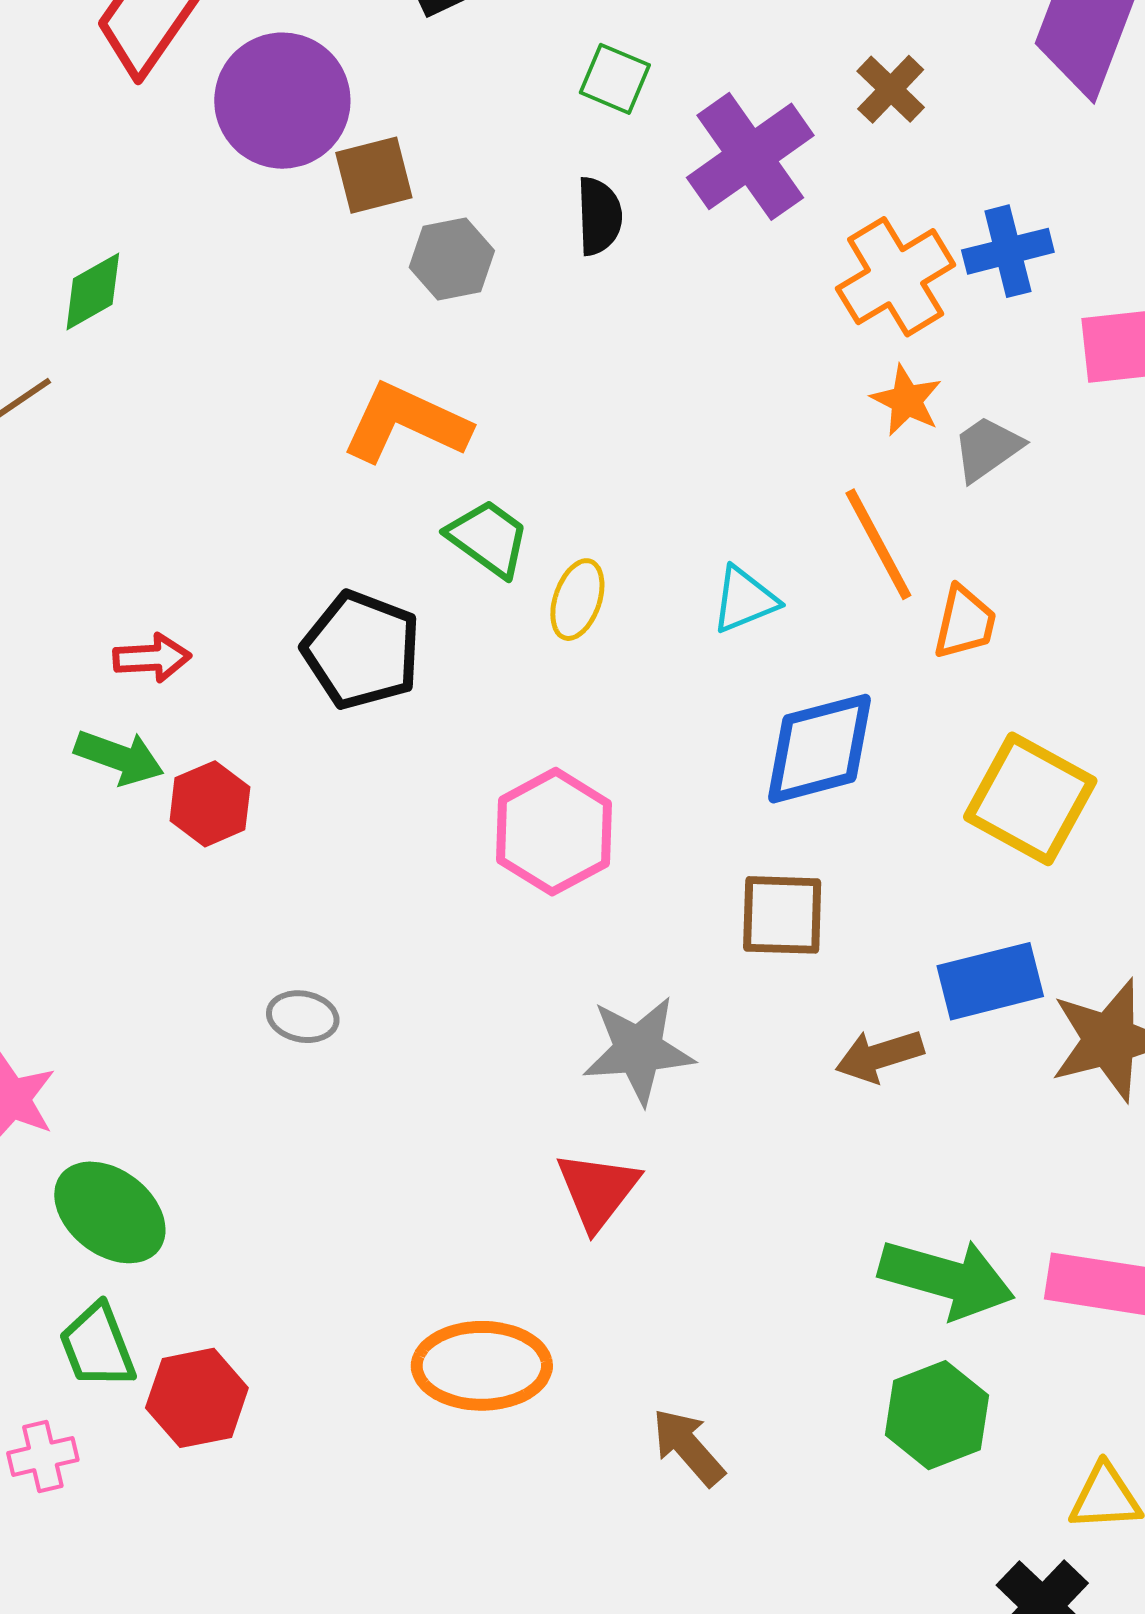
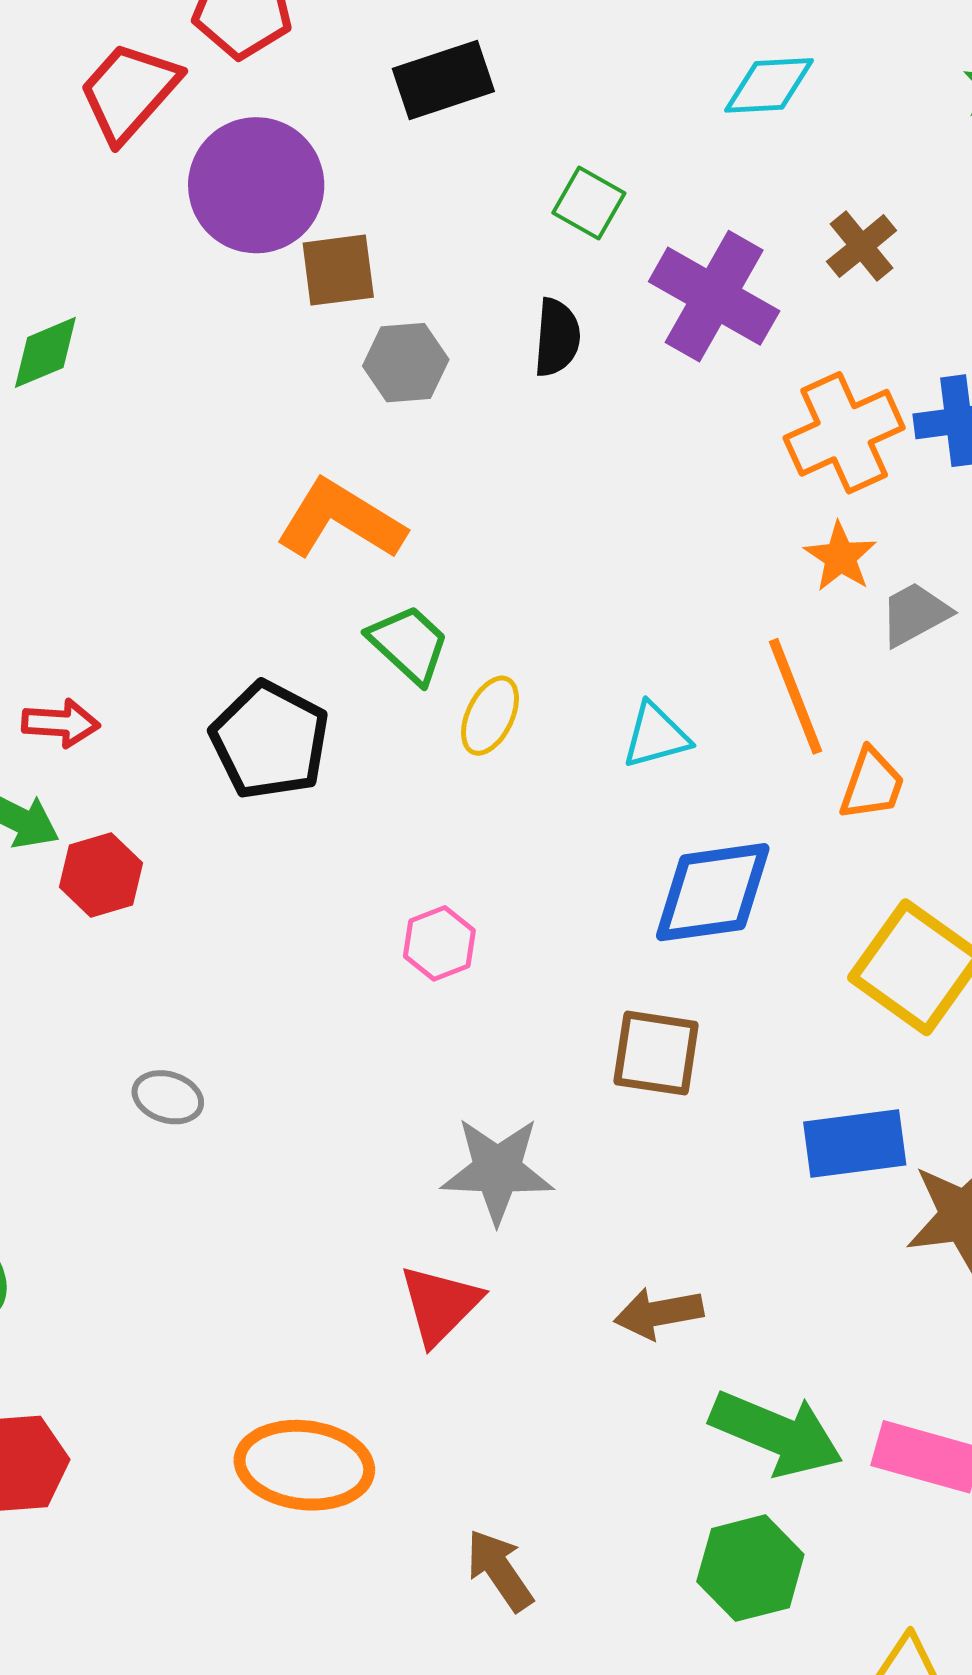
purple cross: (750, 156) -> (714, 296), turned -32
pink hexagon: (554, 832) -> (439, 943), size x0.6
brown arrow: (879, 1056) -> (659, 1313), moved

